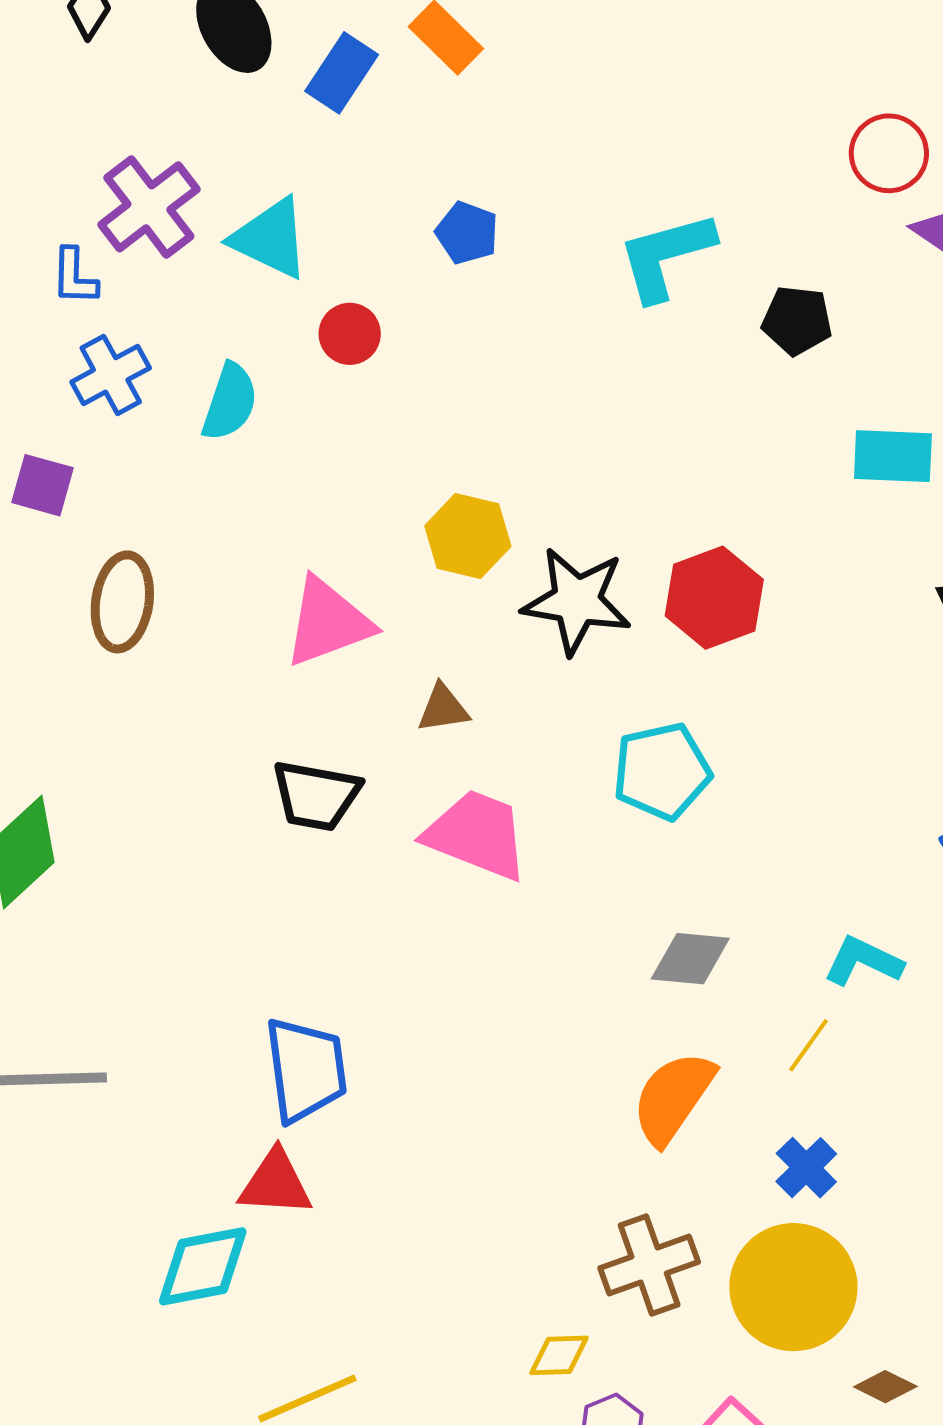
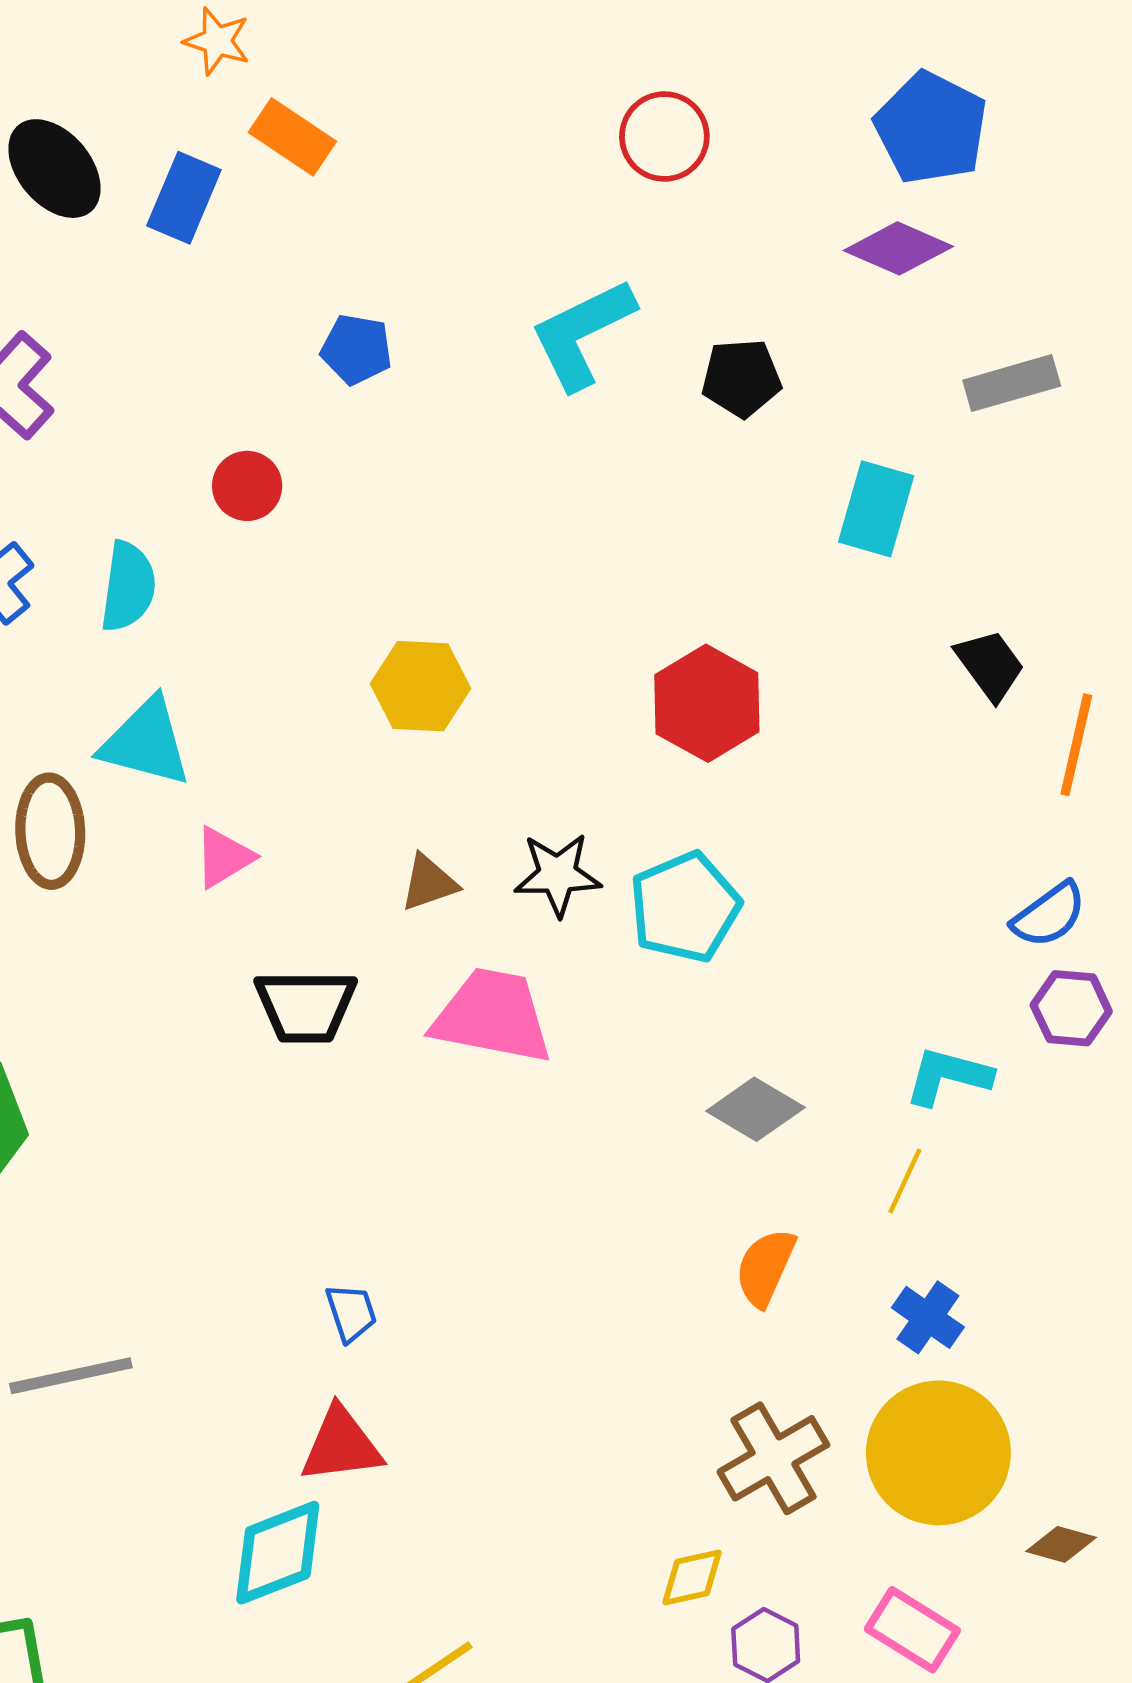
red circle: (889, 153) -> (664, 136), moved
cyan triangle: (270, 238) -> (146, 742), moved
cyan rectangle: (893, 456) -> (876, 509), turned -66
black star: (577, 601) -> (558, 875), moved, size x0.7
pink triangle: (328, 622) -> (224, 857), moved, size x0.6
gray diamond: (690, 959) -> (755, 1109), turned 36
blue trapezoid: (306, 1070) -> (351, 1313), size x0.5
orange semicircle: (673, 1098) -> (765, 1267), size x0.7

